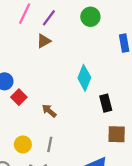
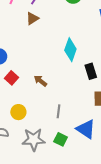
red square: (19, 97) -> (12, 78), moved
gray line: (50, 144) -> (58, 111), moved

